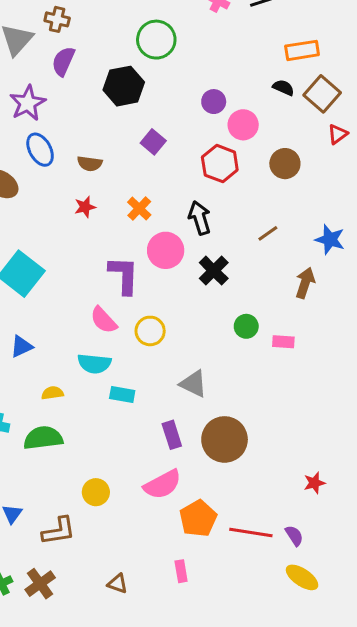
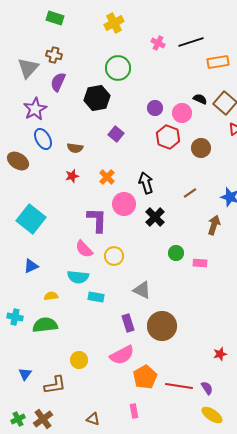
orange rectangle: (302, 50) -> (218, 62), moved
pink circle: (243, 125) -> (182, 113), moved
red hexagon: (220, 164) -> (168, 137), moved

